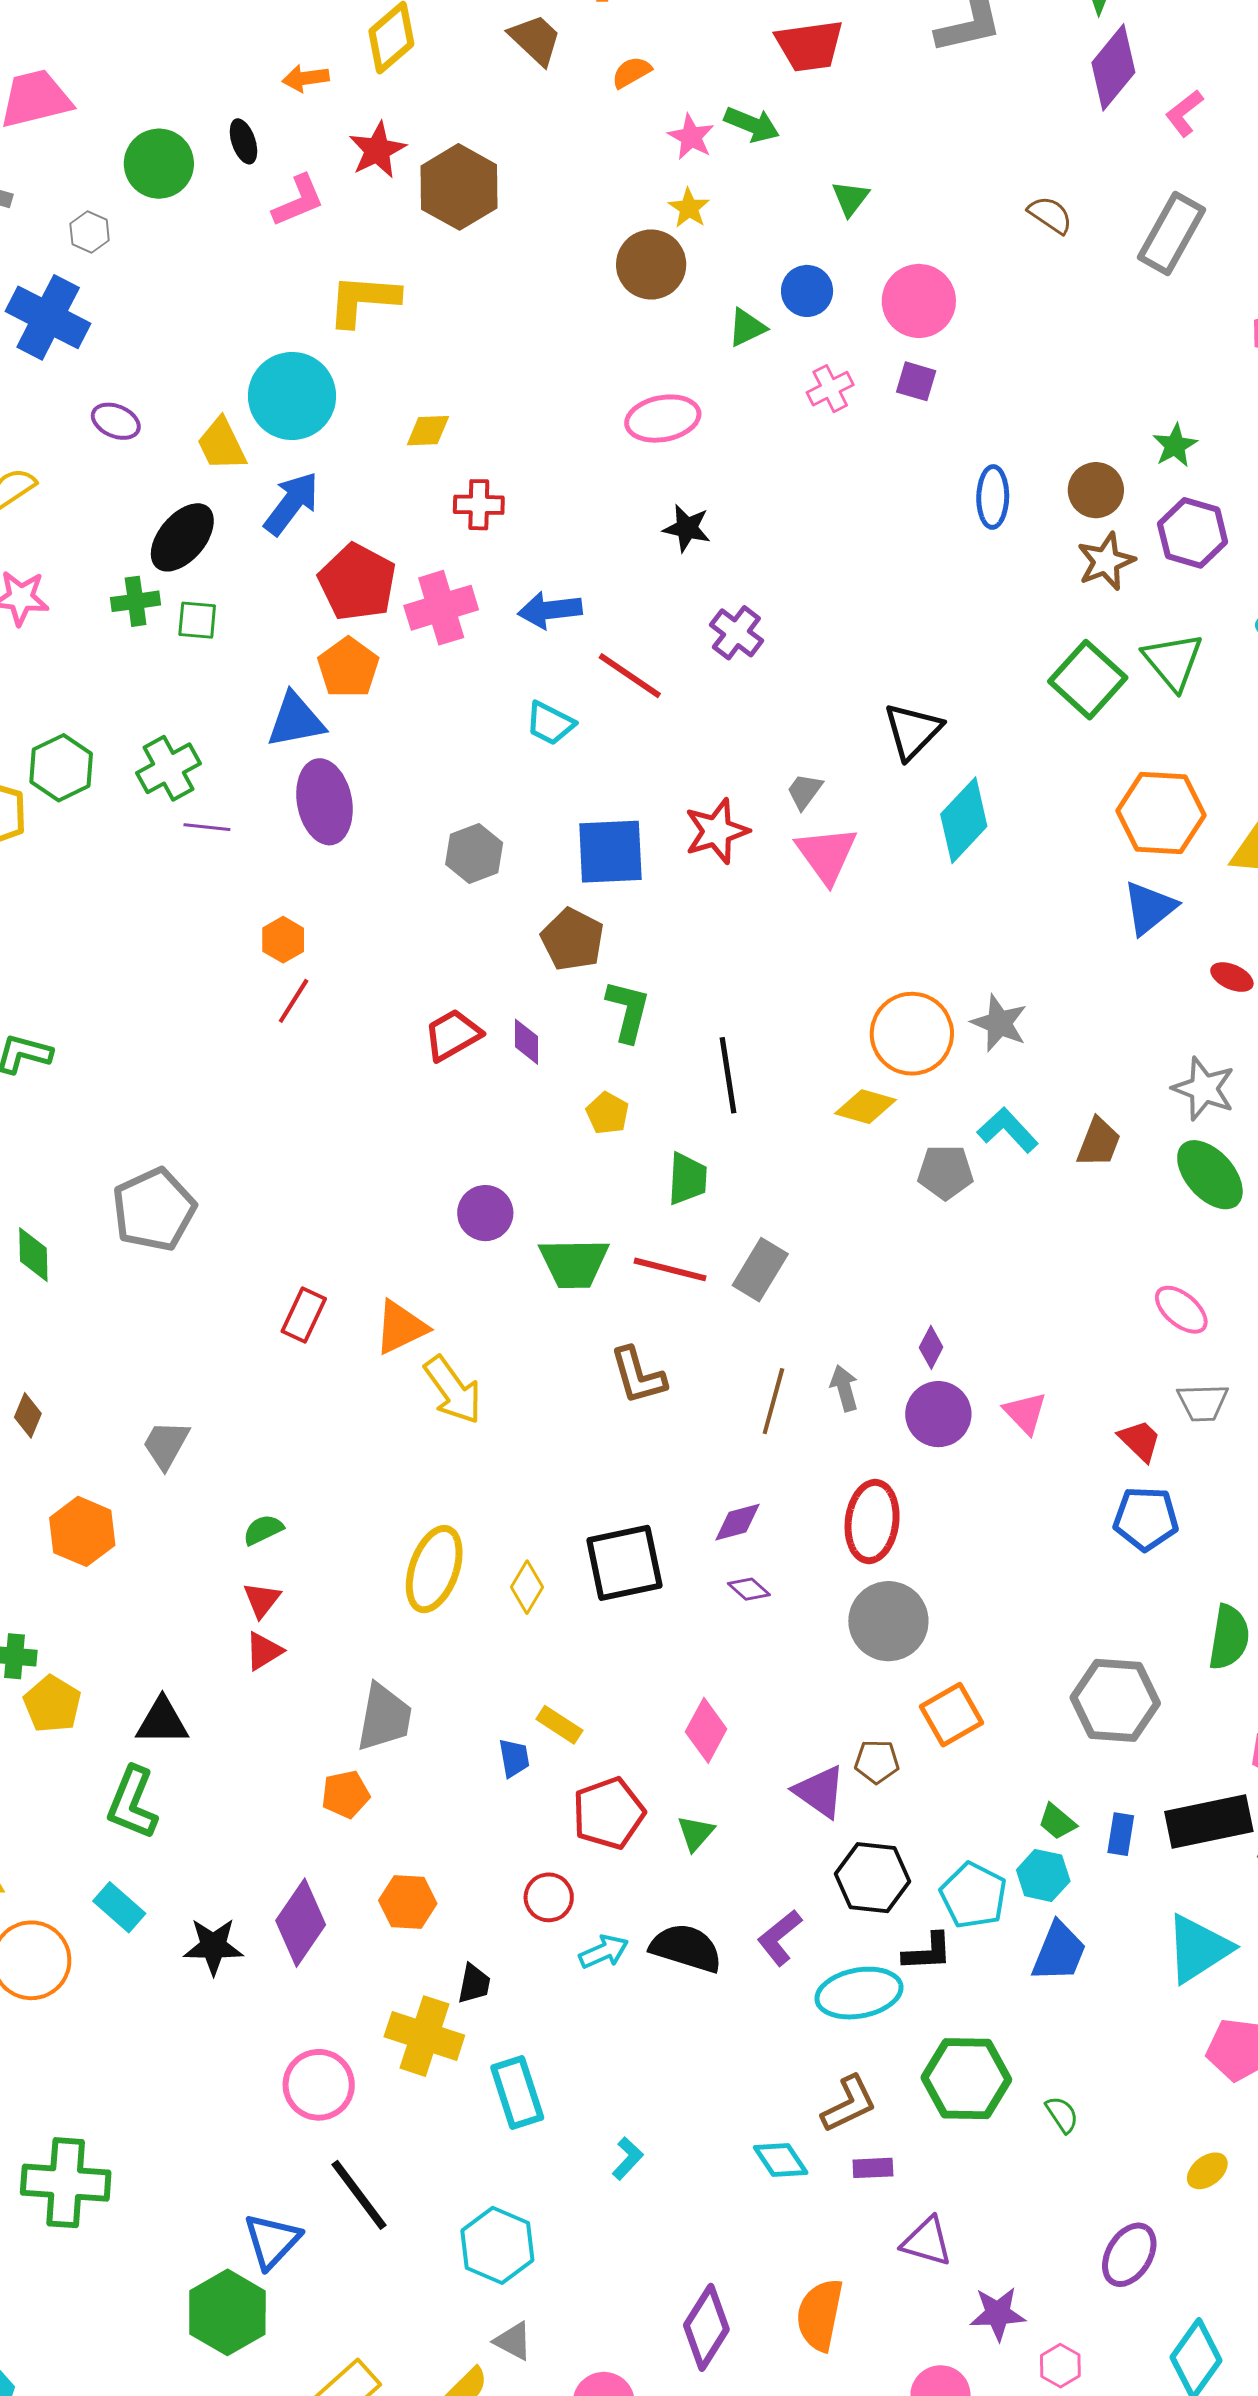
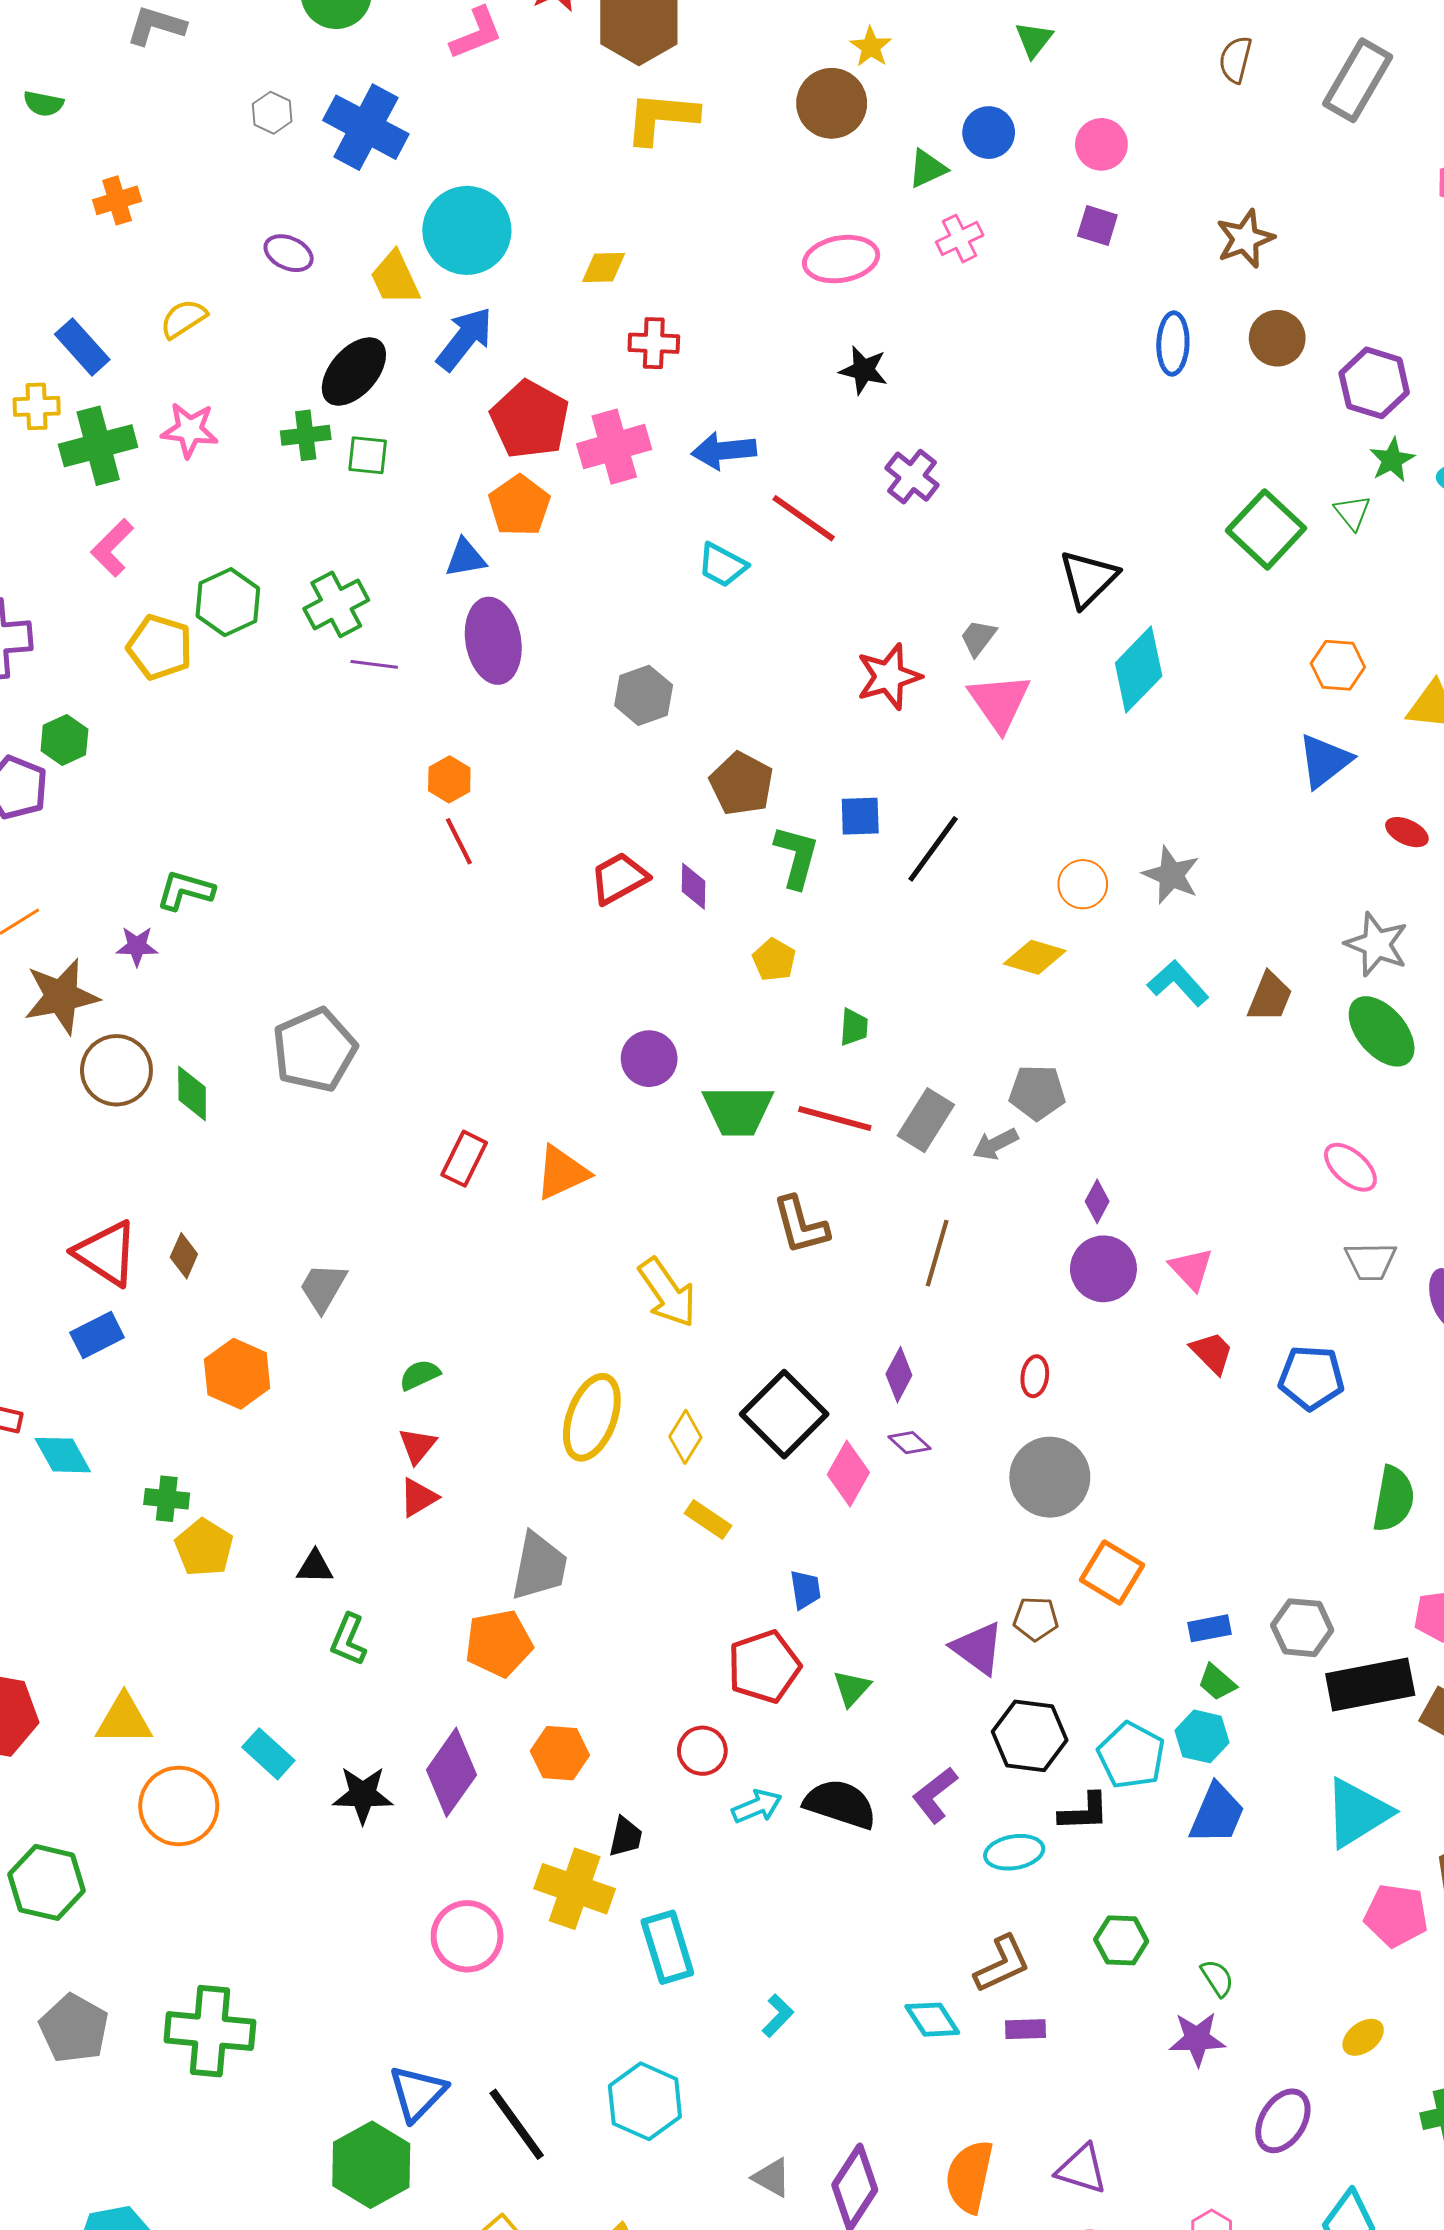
brown semicircle: (1050, 215) -> (1235, 60), turned -111
gray hexagon: (90, 232) -> (272, 113), moved
yellow L-shape: (363, 300) -> (661, 118), moved
pink circle: (919, 301) -> (1101, 144), size x0.7
blue cross: (48, 317) -> (366, 127), moved
pink cross: (830, 389) -> (960, 239), moved
green star: (1175, 445) -> (1392, 460), moved
brown star: (1106, 561) -> (1245, 239), moved
green triangle: (1173, 661) -> (1352, 512), size x0.6
blue triangle: (296, 720) -> (465, 558), size x0.7
orange hexagon: (1161, 813) -> (1338, 665), size x0.6
blue square: (610, 852) -> (860, 816), moved, size x0.6
red line: (294, 1001) -> (459, 841), turned -60
orange circle: (912, 1034) -> (1083, 884), size x0.6
black line: (728, 1075) -> (933, 849), moved, turned 44
gray pentagon: (945, 1172) -> (1037, 1092), moved
green trapezoid: (687, 1179) -> (854, 1027), size x0.7
gray arrow: (844, 1388) -> (995, 1144), moved, turned -102
yellow arrow: (453, 1390) -> (667, 1293), moved
red trapezoid: (1140, 1441) -> (1212, 1353), moved
red ellipse: (872, 1521) -> (1035, 1376), size x0.5
purple diamond: (738, 1522) -> (899, 1375), turned -48
black square: (624, 1563) -> (784, 1414), turned -34
gray hexagon: (1115, 1700) -> (1302, 1628), moved, size x0.7
orange square: (952, 1715) -> (1112, 1573), turned -30
black triangle: (162, 1721) -> (315, 1567), size x0.7
yellow rectangle: (559, 1725) -> (708, 1519), moved
pink diamond: (706, 1730) -> (848, 1473), moved
blue trapezoid: (514, 1758) -> (805, 1590), moved
orange pentagon: (346, 1794) -> (499, 1643), size x1.4
green L-shape: (132, 1803) -> (348, 1640), moved, size x0.7
blue rectangle: (1121, 1834) -> (1209, 1628), moved, turned 69
cyan ellipse: (859, 1993) -> (1014, 1852), size x0.7
green hexagon: (966, 2079) -> (1121, 1940), size x0.6
black line: (359, 2195) -> (517, 2124), moved
purple triangle: (927, 2242) -> (1082, 2169), moved
purple star: (998, 2314) -> (1197, 2039), moved
gray triangle: (513, 2341) -> (772, 2177), moved

